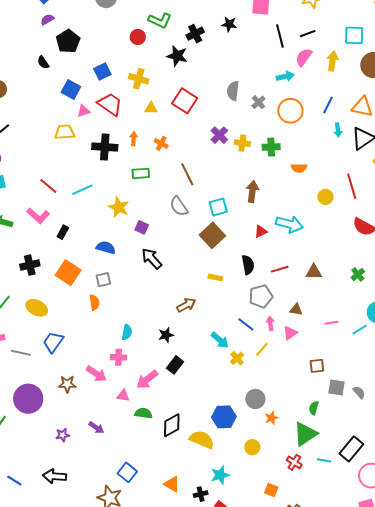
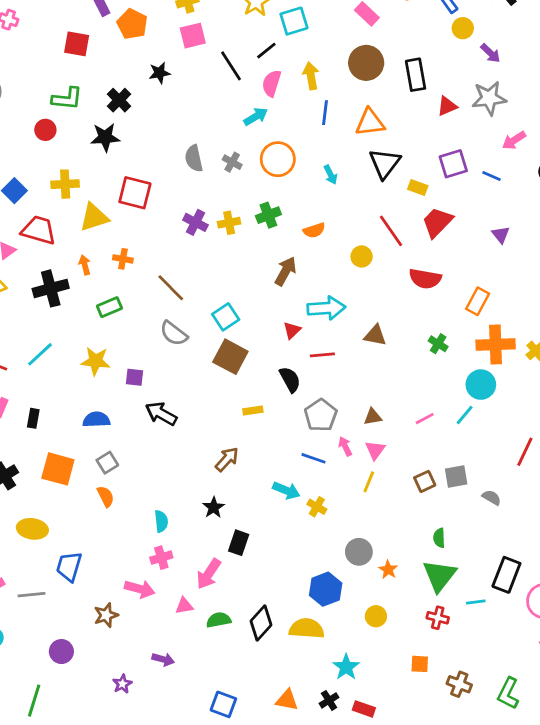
cyan square: (354, 35) -> (294, 21), moved
blue line: (328, 105) -> (325, 113), moved
yellow triangle: (151, 108) -> (94, 217), size x1.6
cyan arrow: (338, 130) -> (331, 175), moved
brown arrow: (252, 191) -> (286, 271), moved, turned 40
red line: (280, 269) -> (322, 355), moved, turned 30
brown triangle: (314, 272) -> (375, 335), moved, turned 30
yellow line: (262, 349) -> (369, 482), moved
gray square: (337, 387) -> (456, 476), moved
purple circle: (28, 399) -> (61, 652), size x0.6

